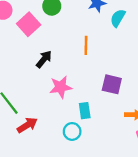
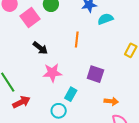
cyan semicircle: (118, 18) -> (105, 19), turned 35
black arrow: (44, 59) -> (40, 48), turned 84
cyan rectangle: (85, 111) -> (71, 94), turned 32

